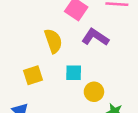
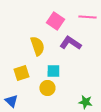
yellow circle: (94, 92) -> (47, 88), moved

